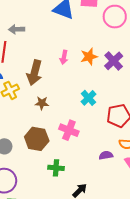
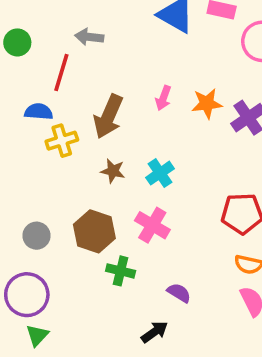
cyan cross: (89, 98) -> (160, 173), moved
purple semicircle: (106, 155) -> (179, 293), moved, turned 32
green cross: (56, 168) -> (121, 271), moved

